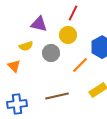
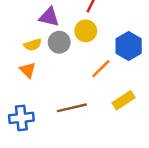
gray circle: (51, 53) -> (59, 42), moved
orange triangle: (14, 66) -> (28, 70), moved

